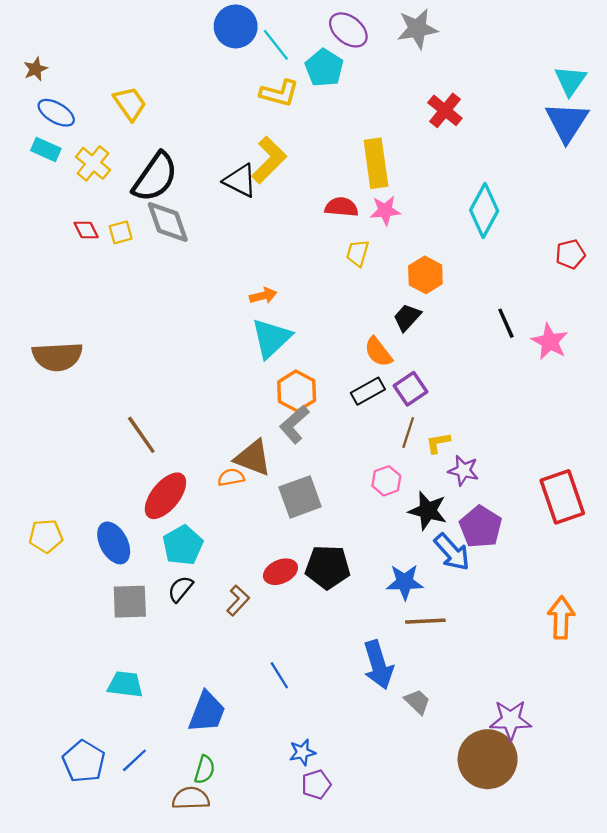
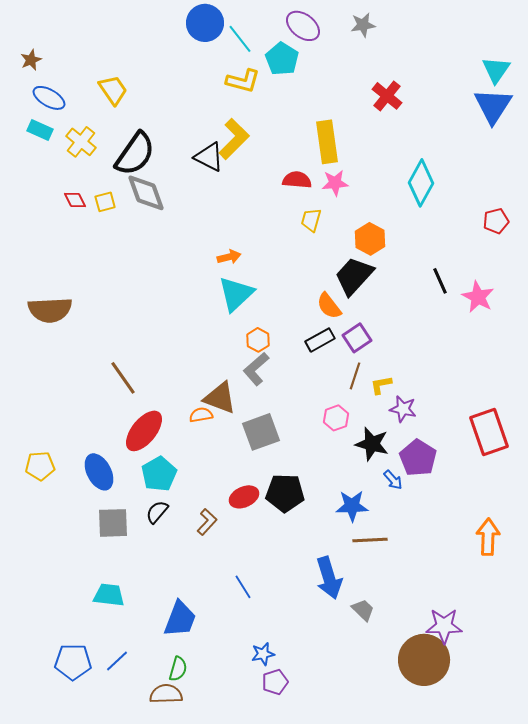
gray star: (417, 29) -> (363, 25), size x0.7
black trapezoid: (407, 317) -> (354, 276), size x1.6
orange hexagon: (297, 391) -> (258, 340), size x0.7
blue arrow: (452, 552) -> (393, 480), size x0.6
blue pentagon: (84, 761) -> (73, 662), turned -30

